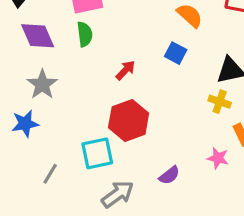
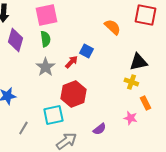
purple diamond: (38, 36) -> (15, 40), turned 40
blue square: (176, 53) -> (86, 51), moved
gray star: (42, 84) -> (45, 67), moved

